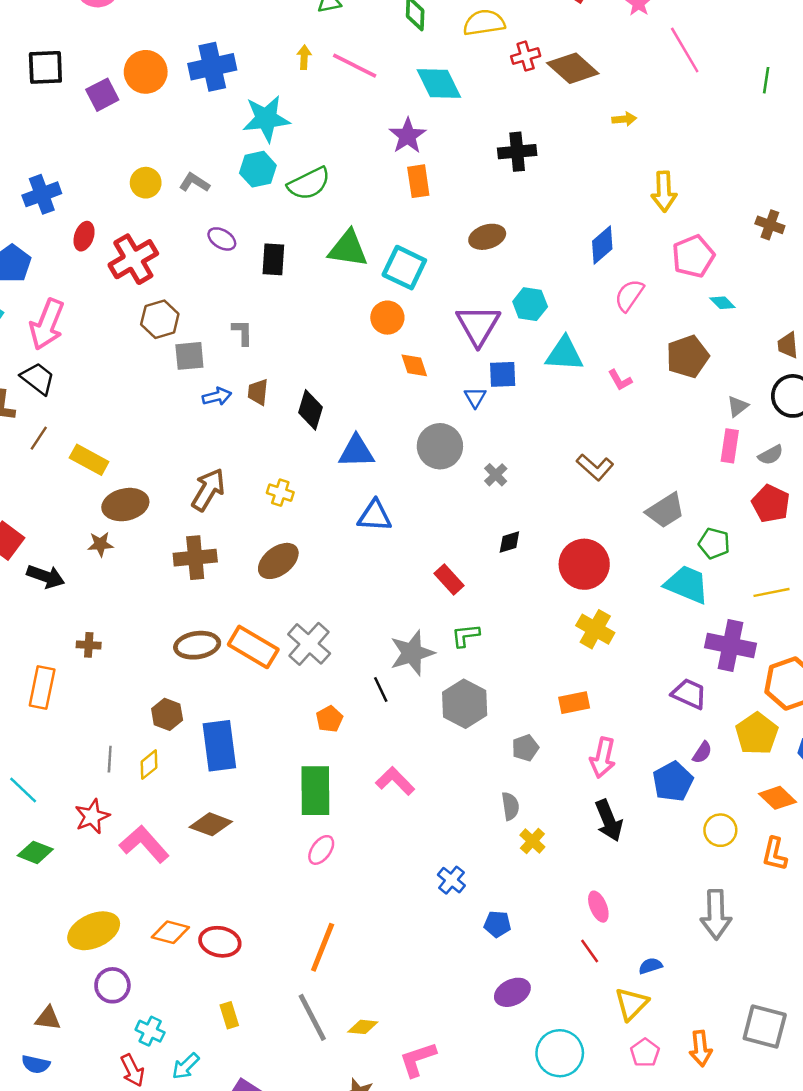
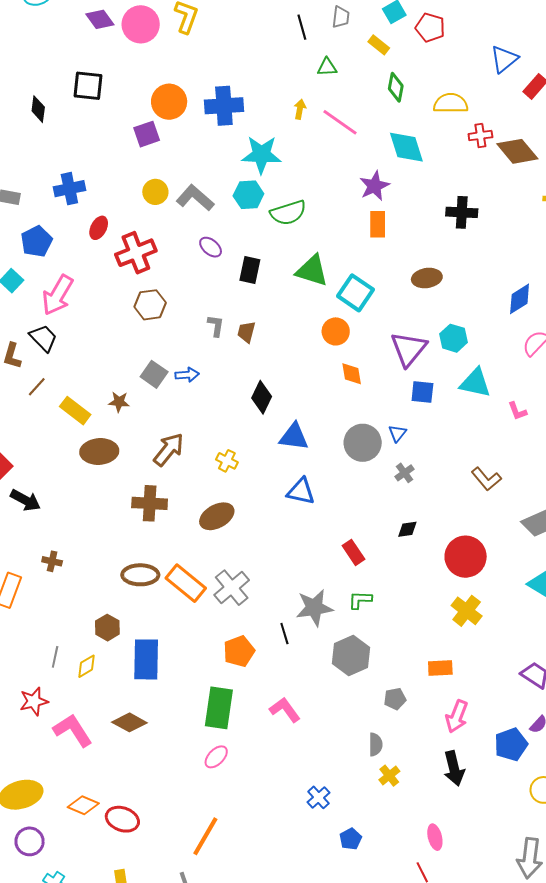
purple square: (102, 95) -> (147, 134), moved
gray L-shape: (194, 183) -> (195, 198), size x1.5
gray square: (189, 356) -> (154, 374), moved, turned 32
brown trapezoid: (258, 392) -> (246, 332), moved
blue triangle: (475, 397) -> (397, 433), moved
brown star: (100, 544) -> (119, 402), moved
orange pentagon: (329, 719) -> (239, 651), size x1.4
blue pentagon: (497, 924) -> (351, 839), turned 30

